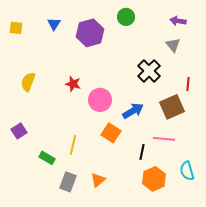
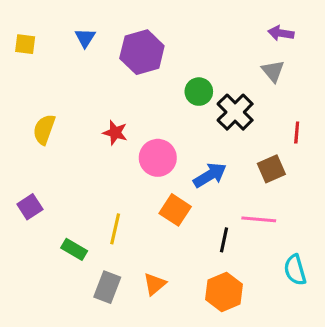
green circle: (126, 17) -> (199, 92), moved
brown square: (172, 107) -> (271, 169), size x0.7
orange hexagon: (154, 179) -> (224, 292), moved

